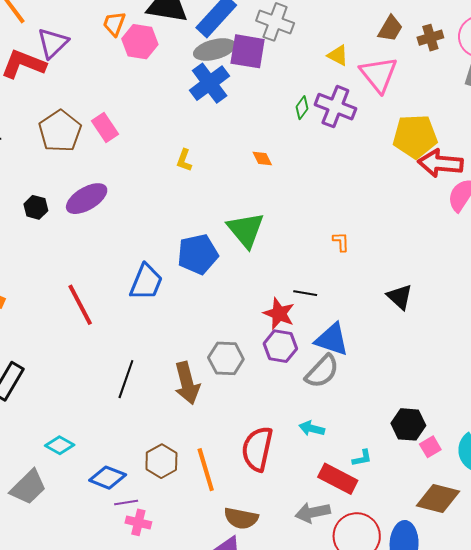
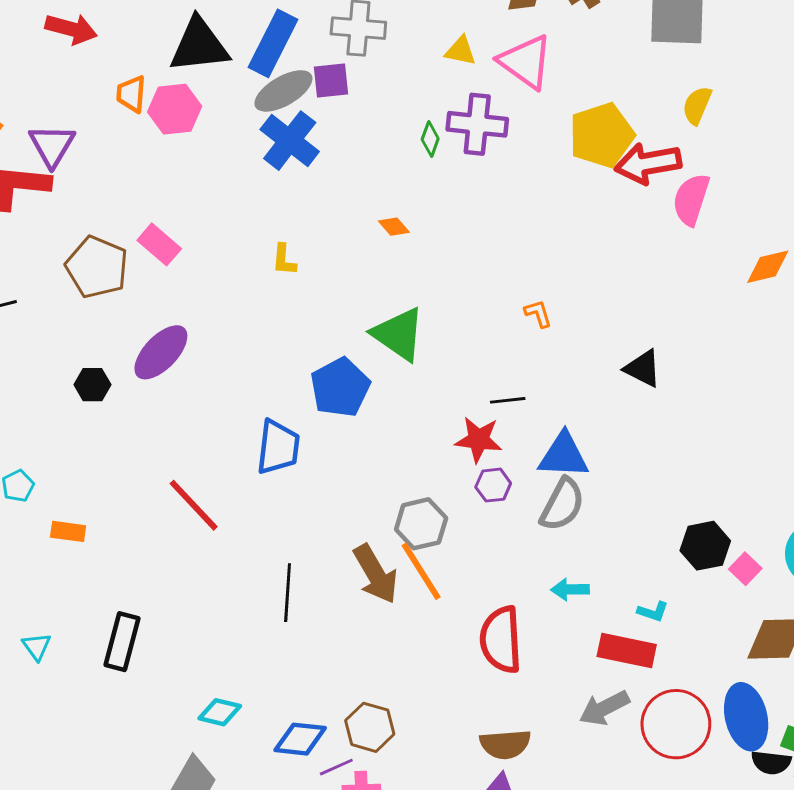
purple square: (248, 51) -> (331, 81), size x0.7
purple hexagon: (280, 346) -> (493, 485), size x0.7
cyan L-shape: (362, 458) -> (653, 612), turned 45
brown hexagon: (161, 461) -> (370, 727), moved
orange line: (206, 470) -> (421, 571), moved

